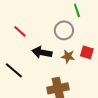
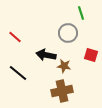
red line: (20, 31) -> (15, 37), moved
brown star: (68, 56) -> (64, 66), moved

